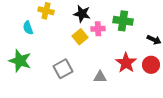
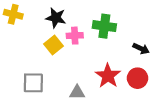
gray square: (63, 69) -> (33, 83), turned 30

